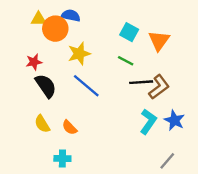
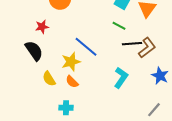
yellow star: (79, 54) -> (71, 62), moved
black semicircle: (46, 86) -> (34, 51), moved
cyan L-shape: (148, 122) -> (121, 78), moved

